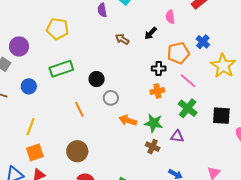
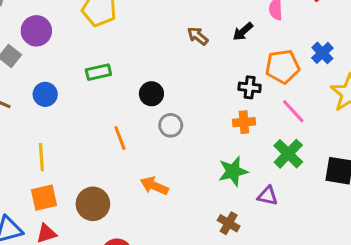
green rectangle: (61, 69) -> (98, 72), size x0.7
orange arrow: (128, 120) -> (154, 186), moved
green star: (154, 123) -> (233, 171), turned -30
yellow line: (31, 127) -> (41, 157), turned -30
brown cross: (153, 147) -> (229, 223), moved
brown circle: (77, 151) -> (93, 204), moved

